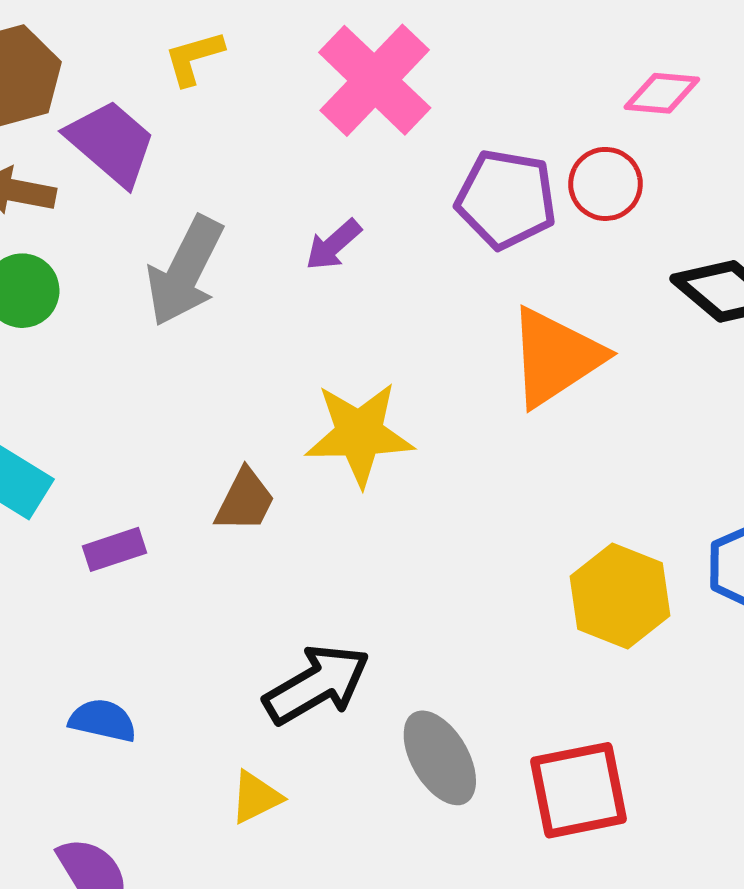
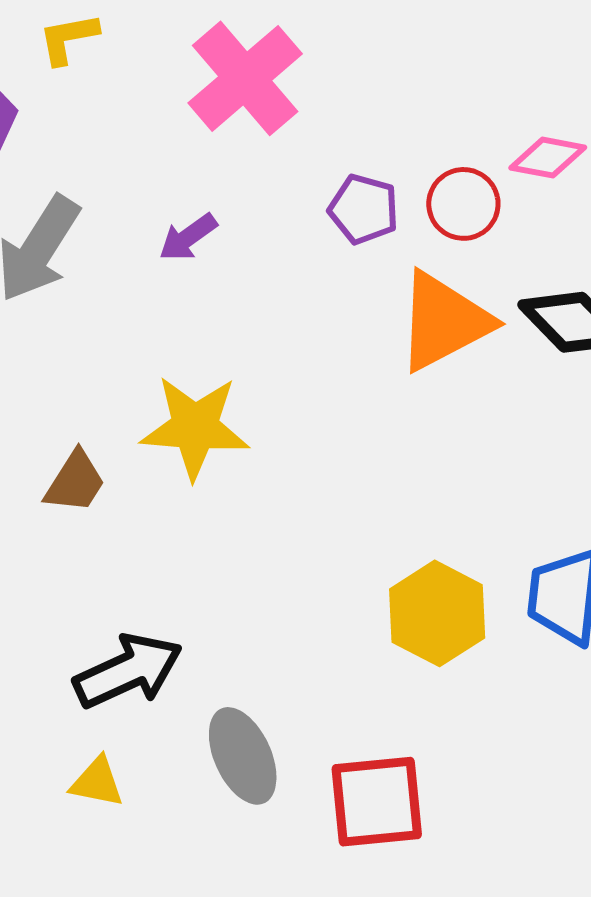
pink diamond: (662, 93) -> (548, 158), moved
purple pentagon: (506, 199) -> (364, 209), size x0.7
orange triangle: (555, 357) -> (444, 321), moved
yellow triangle: (256, 797) -> (97, 782), moved, turned 32

